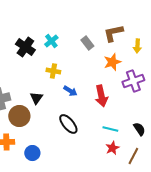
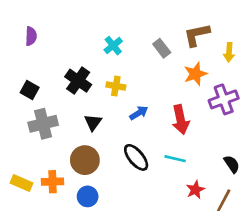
black cross: (25, 47) -> (78, 81), moved
blue arrow: (70, 91) -> (139, 113), turned -64
brown circle: (19, 116) -> (85, 160), moved
cyan line: (110, 129) -> (175, 159), moved

